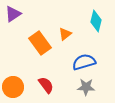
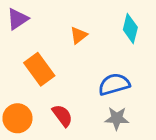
orange triangle: (65, 34) -> (79, 35), moved
orange rectangle: (40, 43) -> (39, 69), moved

